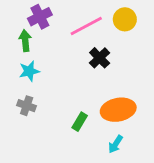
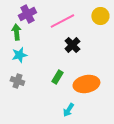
yellow circle: (125, 19) -> (100, 16), moved
green rectangle: (80, 122) -> (57, 77), moved
cyan arrow: (116, 144) -> (68, 110), moved

